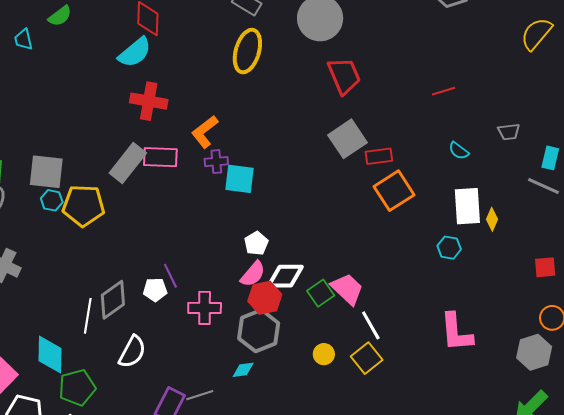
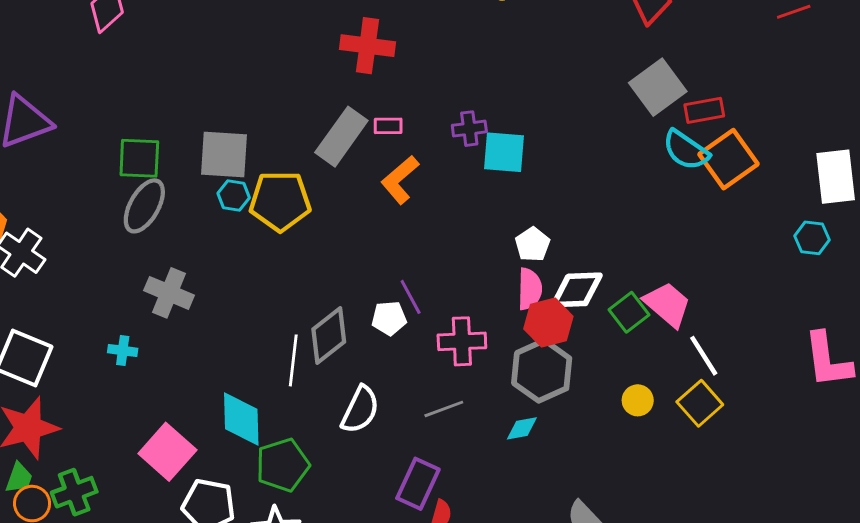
orange L-shape: (205, 132) -> (400, 180), moved
cyan semicircle: (459, 151) -> (686, 150), moved, size x1.6
pink rectangle: (160, 157) -> (388, 126), size x0.6
pink semicircle: (253, 274) -> (530, 289), turned -36
gray line: (200, 395) -> (444, 409), moved

